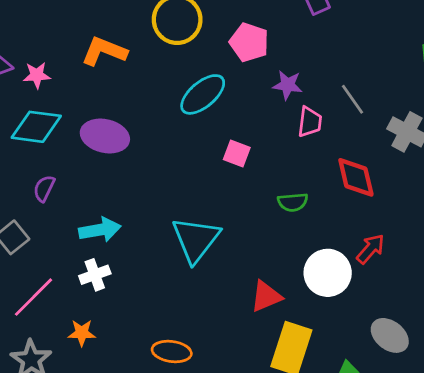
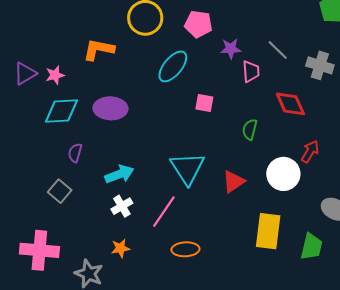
green semicircle: (293, 202) -> (250, 129), turned 120
red triangle: (266, 296) -> (234, 182), moved
pink line: (34, 297) -> (164, 212), moved

